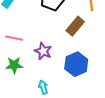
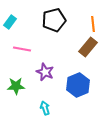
brown rectangle: (75, 26) -> (88, 47), moved
pink line: (14, 38) -> (22, 49), moved

